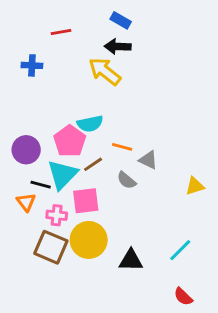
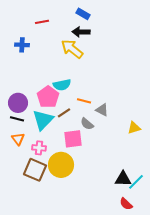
black line: (41, 185) -> (17, 119), moved
pink square: (86, 201) -> (73, 139), moved
cyan line: (180, 250) -> (136, 182), moved
black triangle: (131, 260) -> (123, 179), moved

